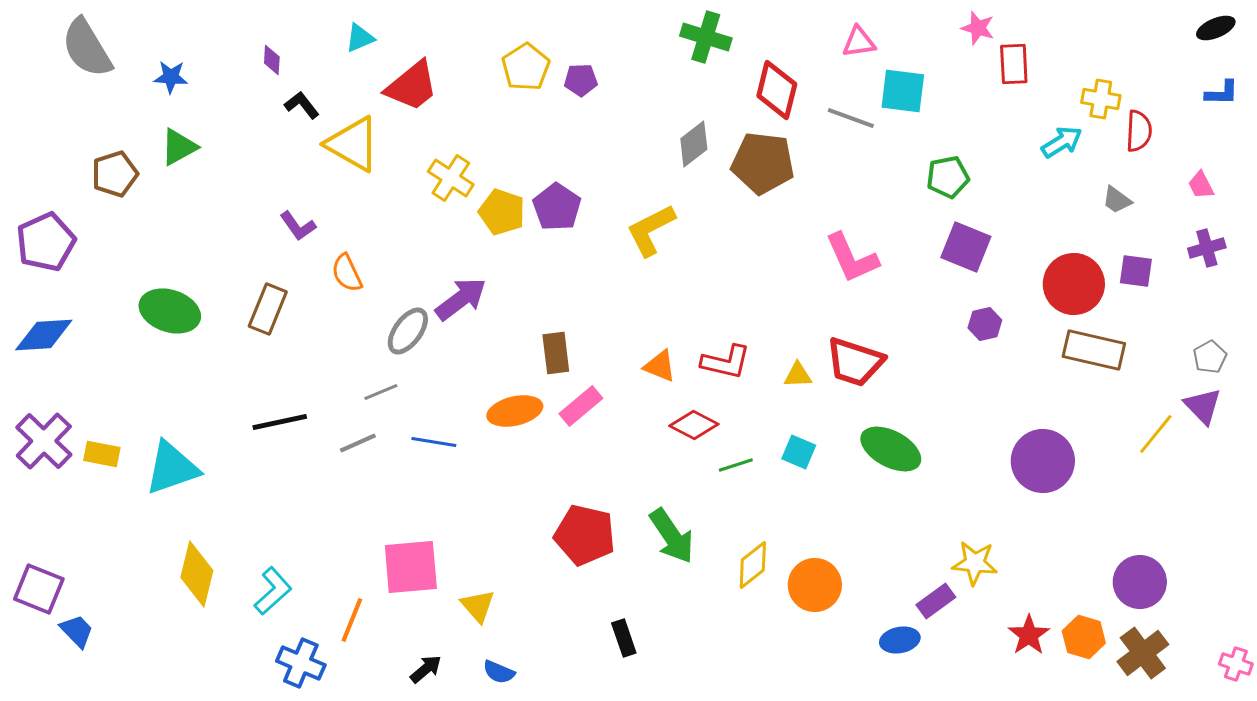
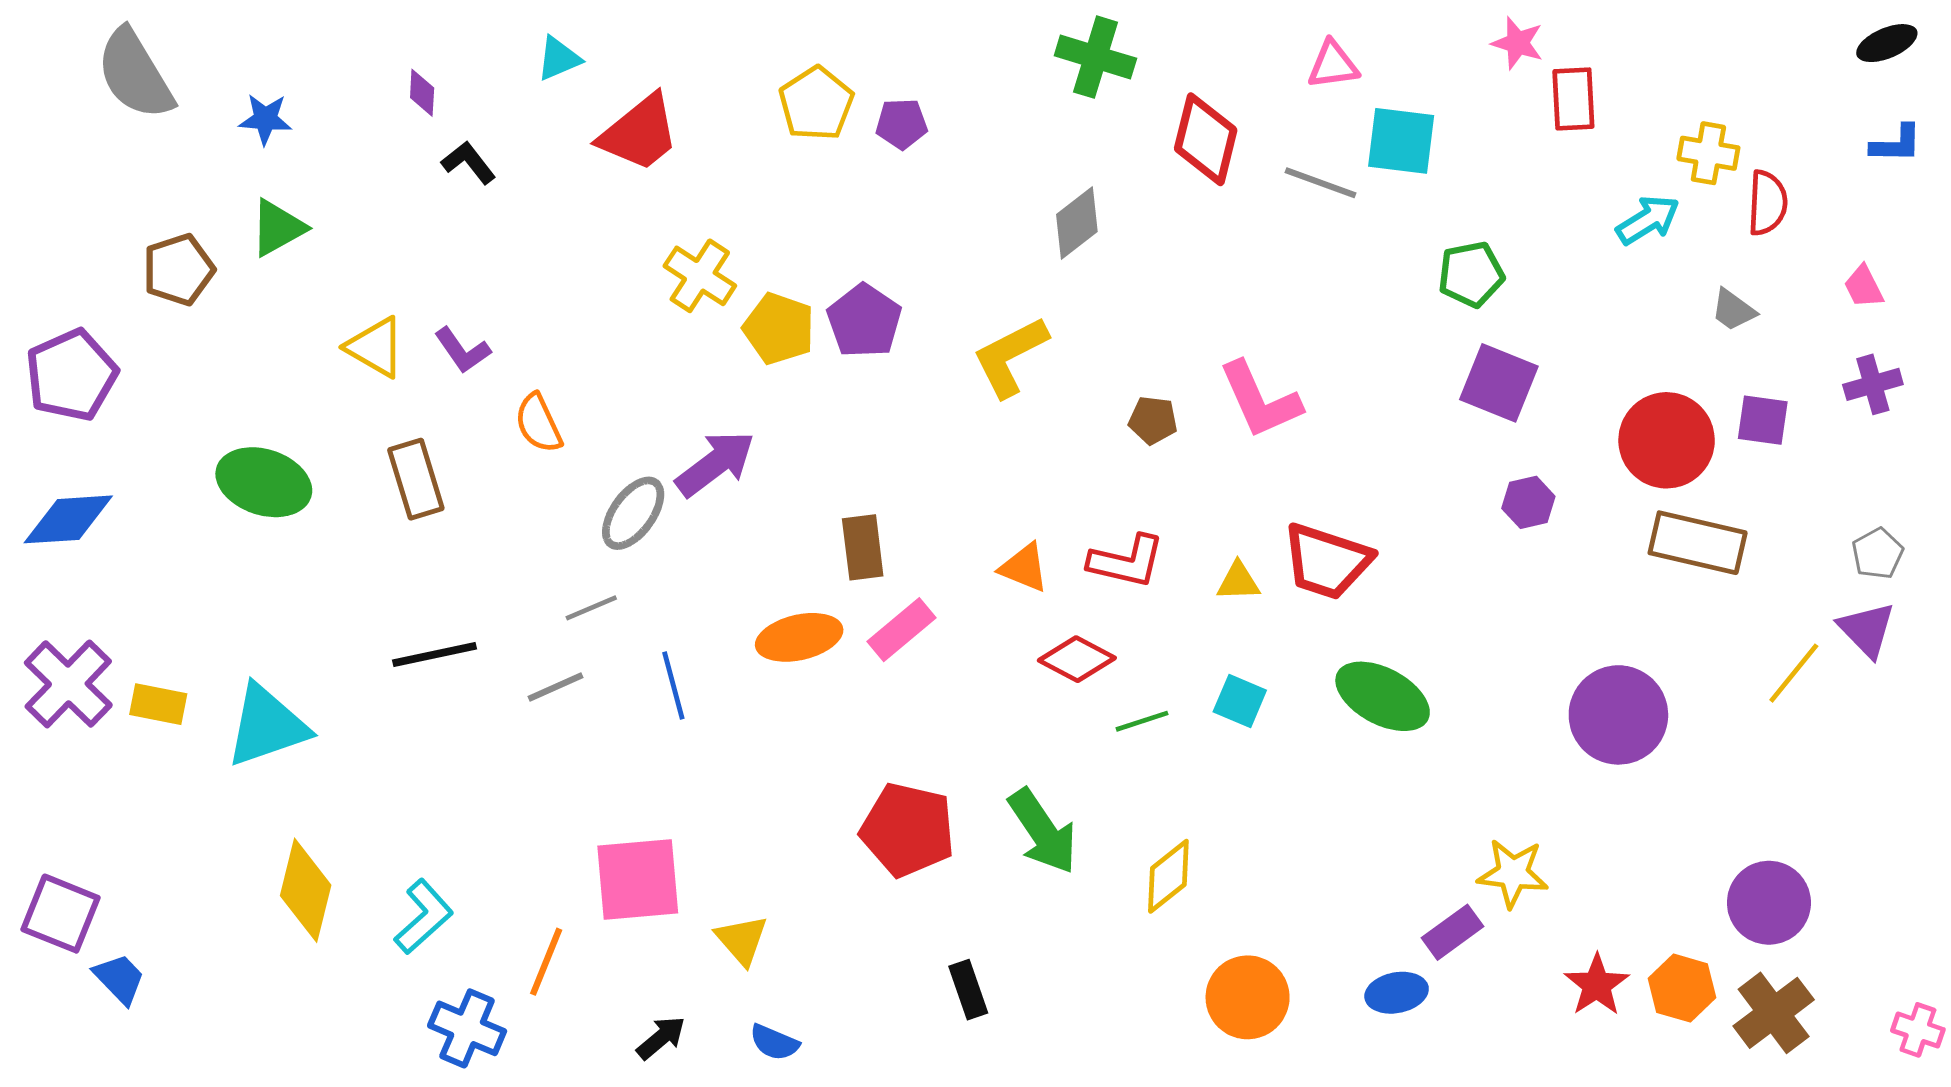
yellow triangle: (353, 144) -> (376, 347), moved, size x0.7
brown pentagon: (763, 163) -> (1153, 420), moved, size x0.5
pink L-shape: (852, 258) -> (1260, 400), moved
brown rectangle: (268, 309) -> (416, 479), turned -39
blue line: (434, 442) -> (673, 685), turned 66
orange circle: (815, 585) -> (1248, 997), moved

